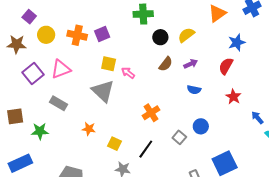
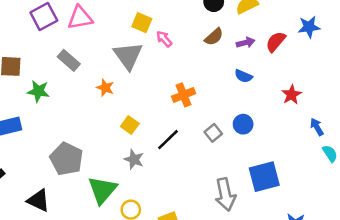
red semicircle: (226, 66) -> (276, 42), moved
orange star: (89, 129) -> (105, 88), moved

